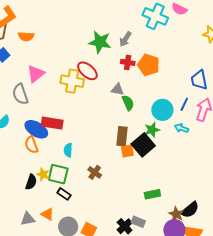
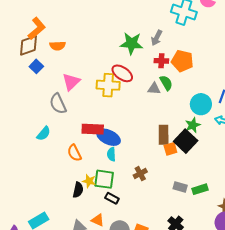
green semicircle: (128, 103) -> (166, 83), moved
blue ellipse: (36, 129) -> (109, 137), moved
brown cross: (95, 172) -> (140, 174), turned 32
gray rectangle: (138, 222) -> (180, 187), moved

